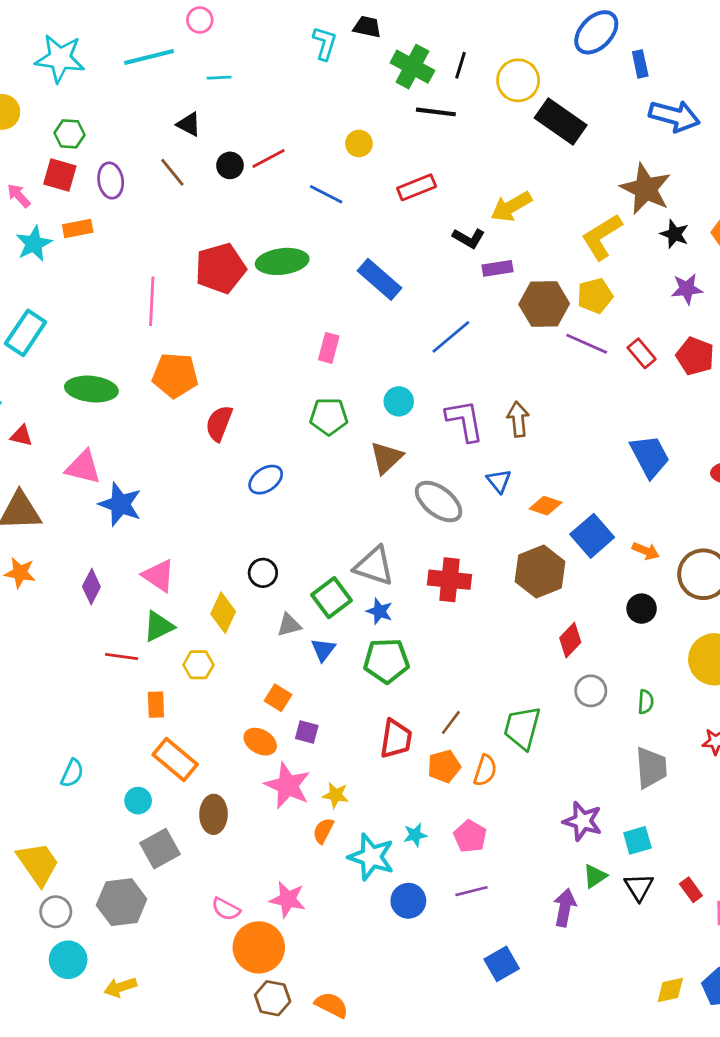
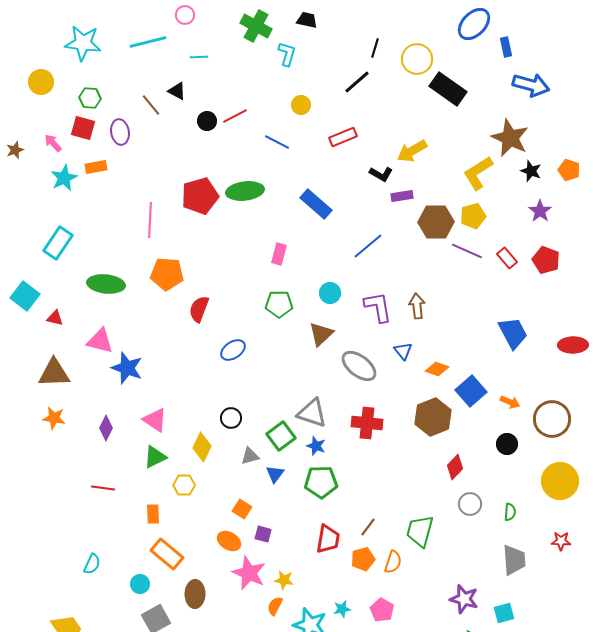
cyan L-shape: (325, 43) -> (287, 54), moved
green cross: (412, 67) -> (256, 26), moved
black line: (436, 112) -> (357, 82), turned -48
brown line: (172, 172) -> (151, 105), moved
purple star: (687, 289) -> (540, 211), turned -30
red line: (122, 657) -> (103, 488), moved

